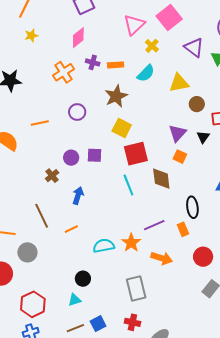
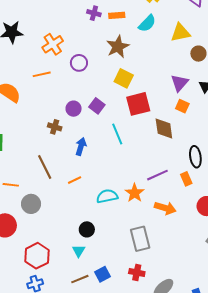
orange cross: (63, 72) -> (53, 44), moved
purple square: (95, 155) -> (97, 106), turned 35
brown cross: (52, 176) -> (55, 127), turned -32
cyan line: (128, 185) -> (117, 134), moved
cyan triangle: (75, 300) -> (79, 251), turned -40

